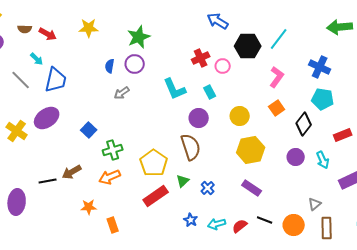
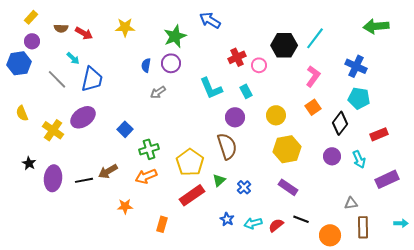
blue arrow: (218, 21) -> (210, 20), moved
purple ellipse: (17, 202) -> (53, 178), moved
gray triangle: (315, 204) -> (351, 203), turned 32
orange rectangle: (113, 225) -> (162, 224), moved, turned 35
orange circle: (294, 225) -> (330, 235), moved

